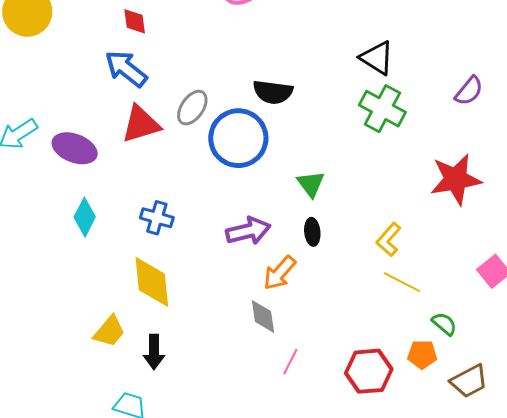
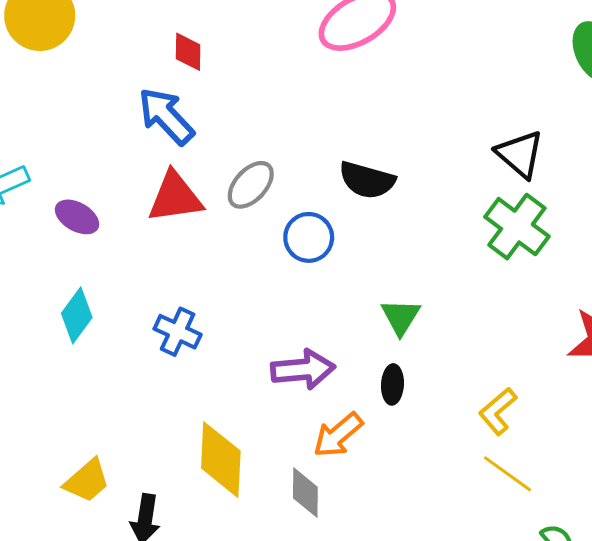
blue circle: (238, 138) -> (309, 237), size x0.6
purple ellipse: (75, 148) -> (77, 217), size x0.7
yellow diamond: (152, 282) -> (221, 460), moved

